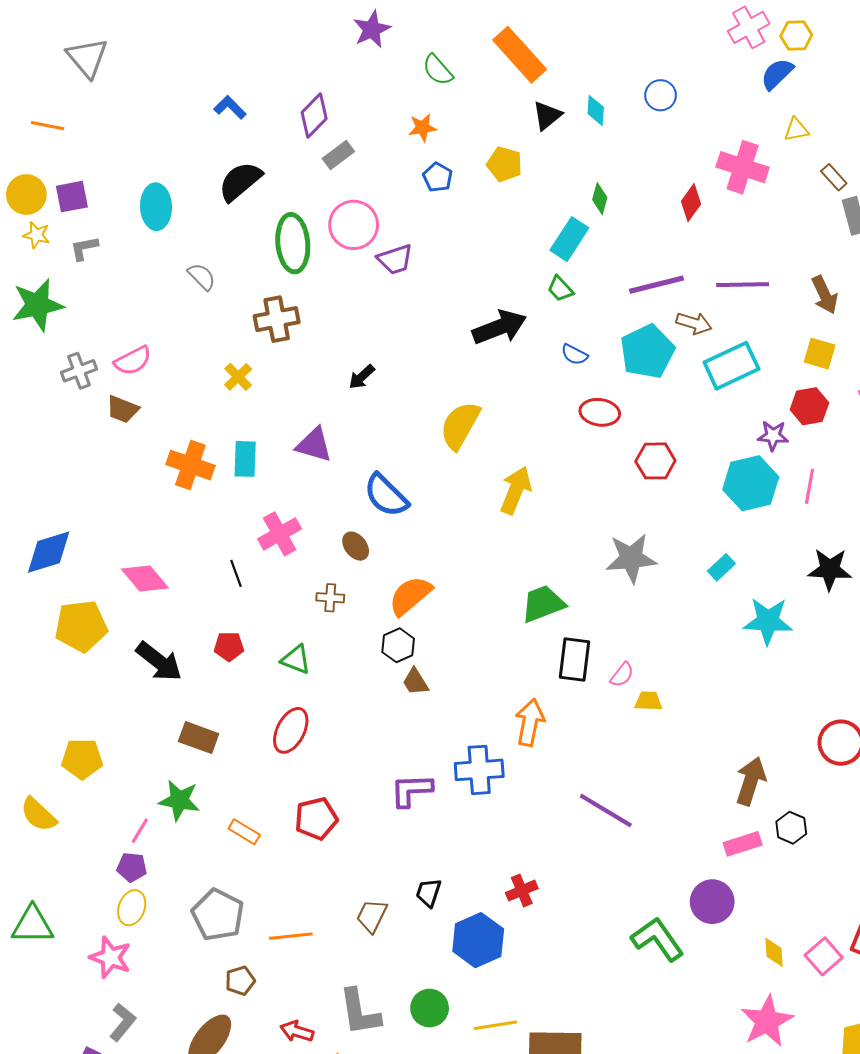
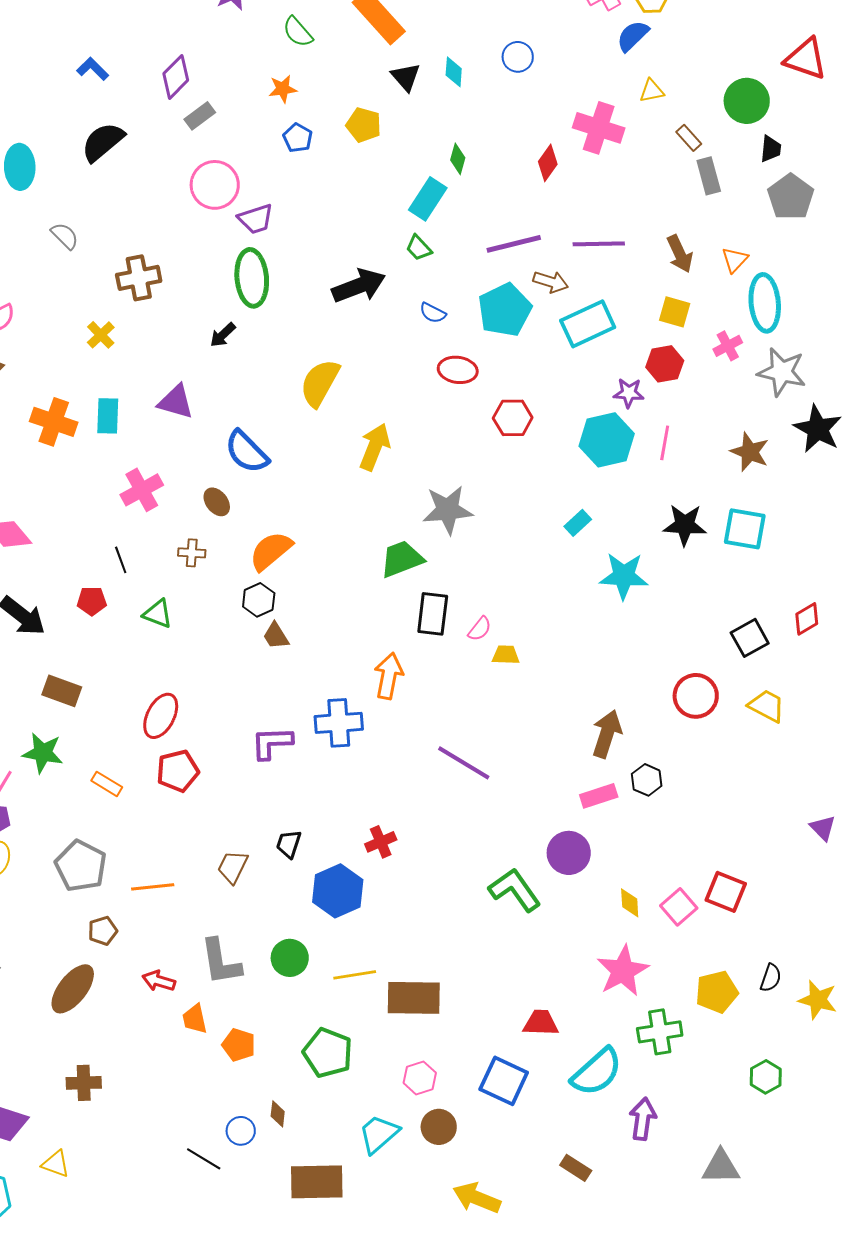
black triangle: (547, 115) -> (406, 77), turned -32
green ellipse: (293, 243) -> (252, 278), moved
gray star: (631, 558) -> (448, 510), moved
black line: (236, 573) -> (121, 560), moved
red ellipse: (291, 730) -> (161, 716), moved

